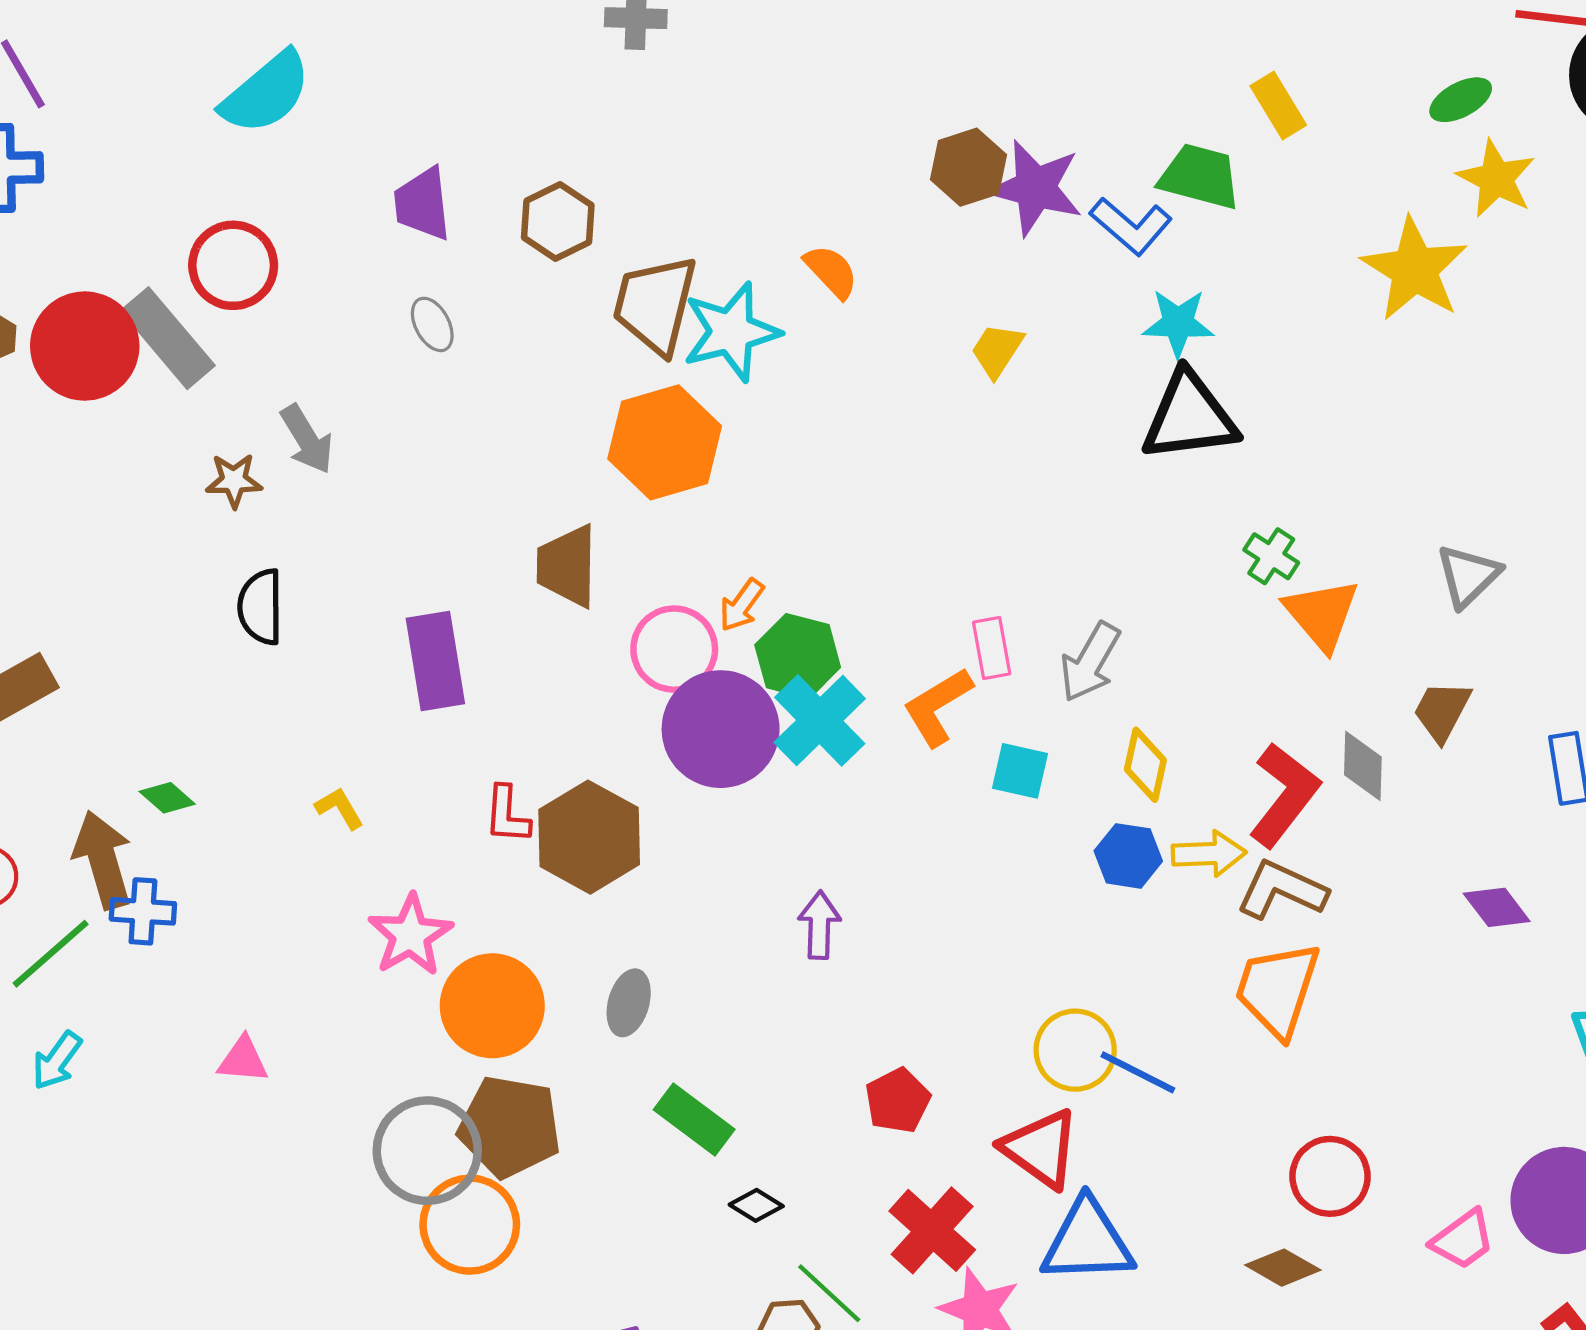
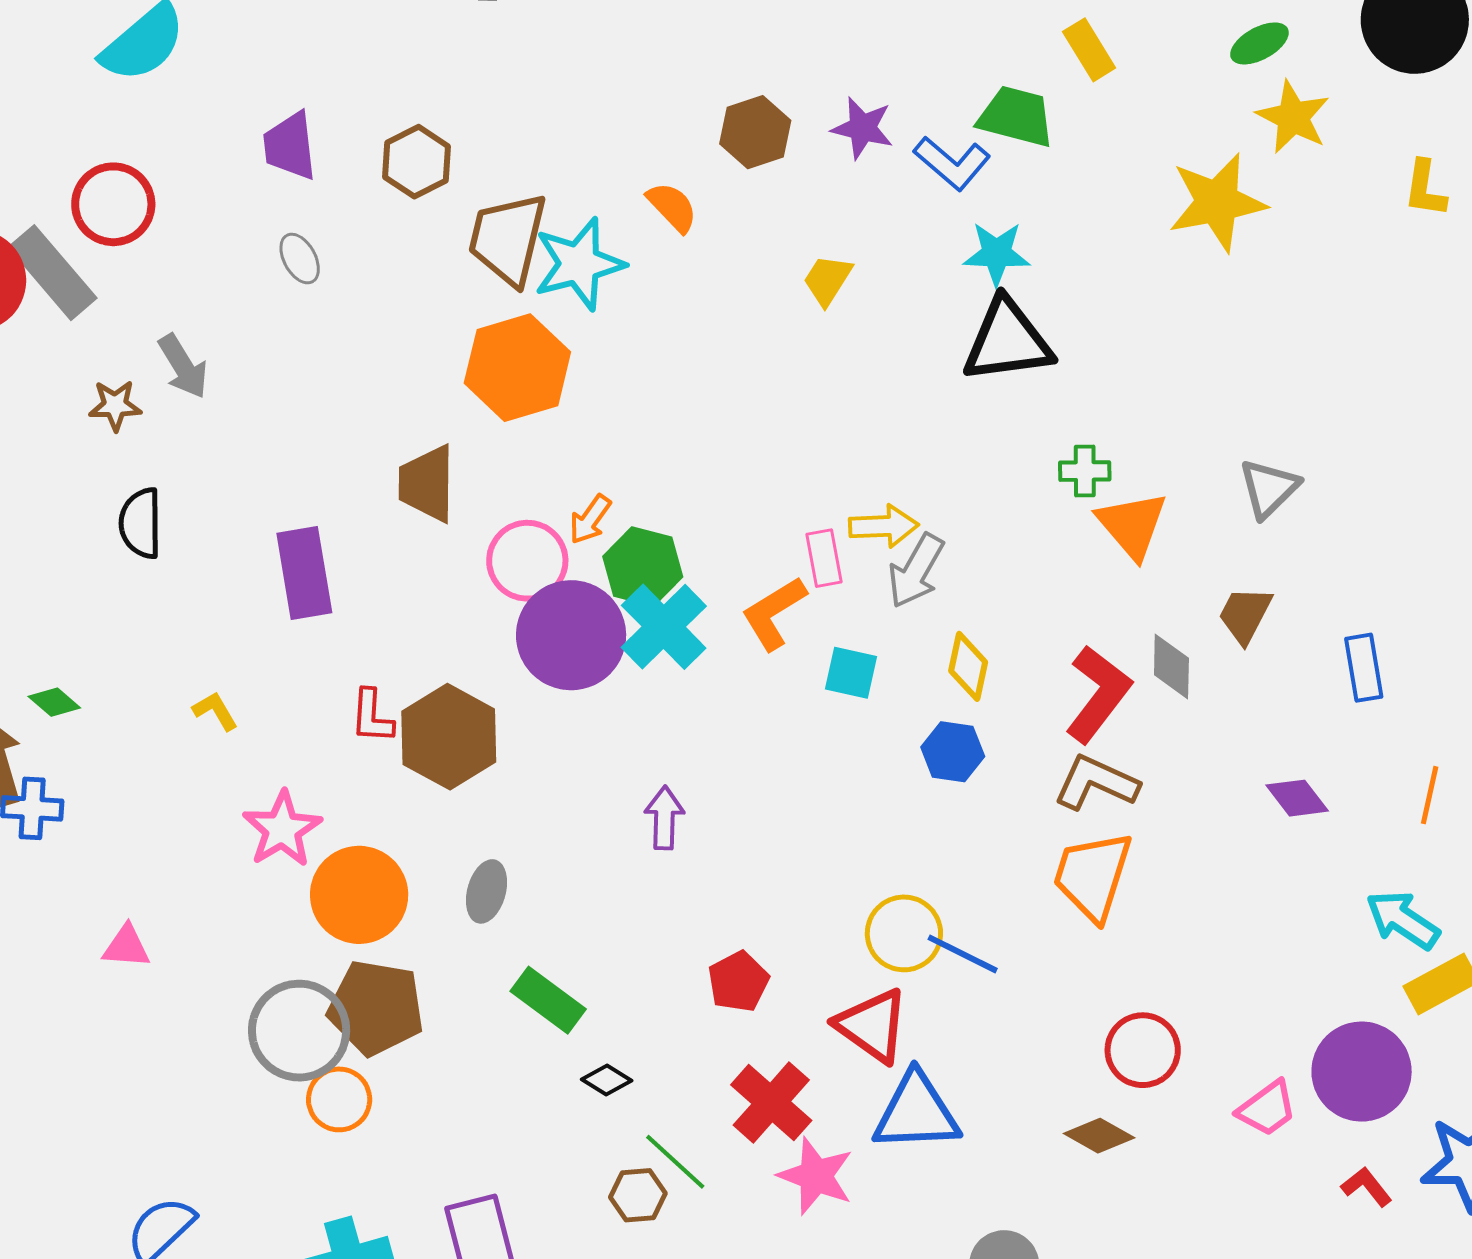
brown hexagon: (968, 167) -> (755, 132), moved
purple star: (1035, 188) -> (862, 128), size x0.7
yellow star: (1414, 269) -> (1217, 202), turned 30
green cross: (1271, 556) -> (1085, 471), turned -33
yellow arrow: (1209, 854) -> (884, 526), moved
orange circle: (470, 1225) -> (339, 1099), size x0.7

